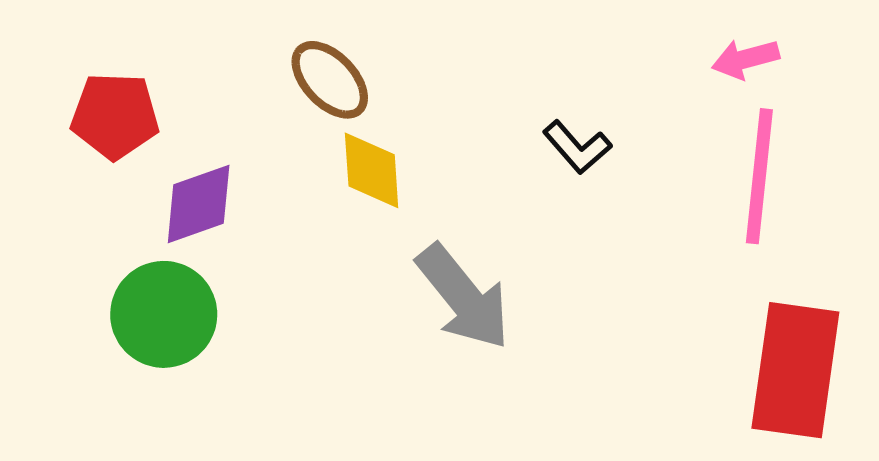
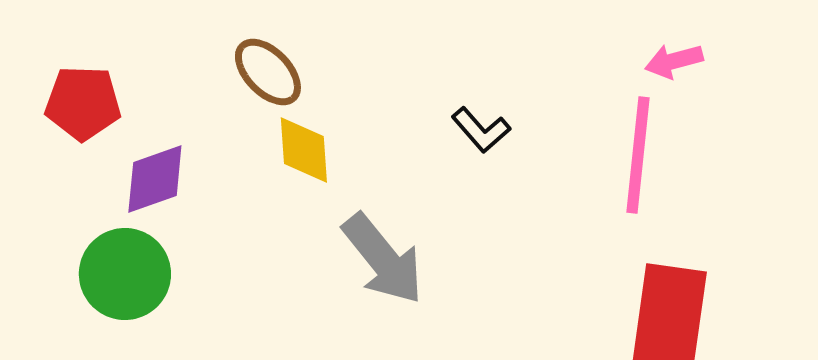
pink arrow: (745, 59) -> (674, 61), moved

